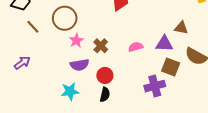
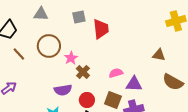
pink star: (76, 40) -> (71, 58), moved
purple triangle: (164, 44) -> (134, 84), moved
brown square: (171, 67) -> (113, 100), moved

